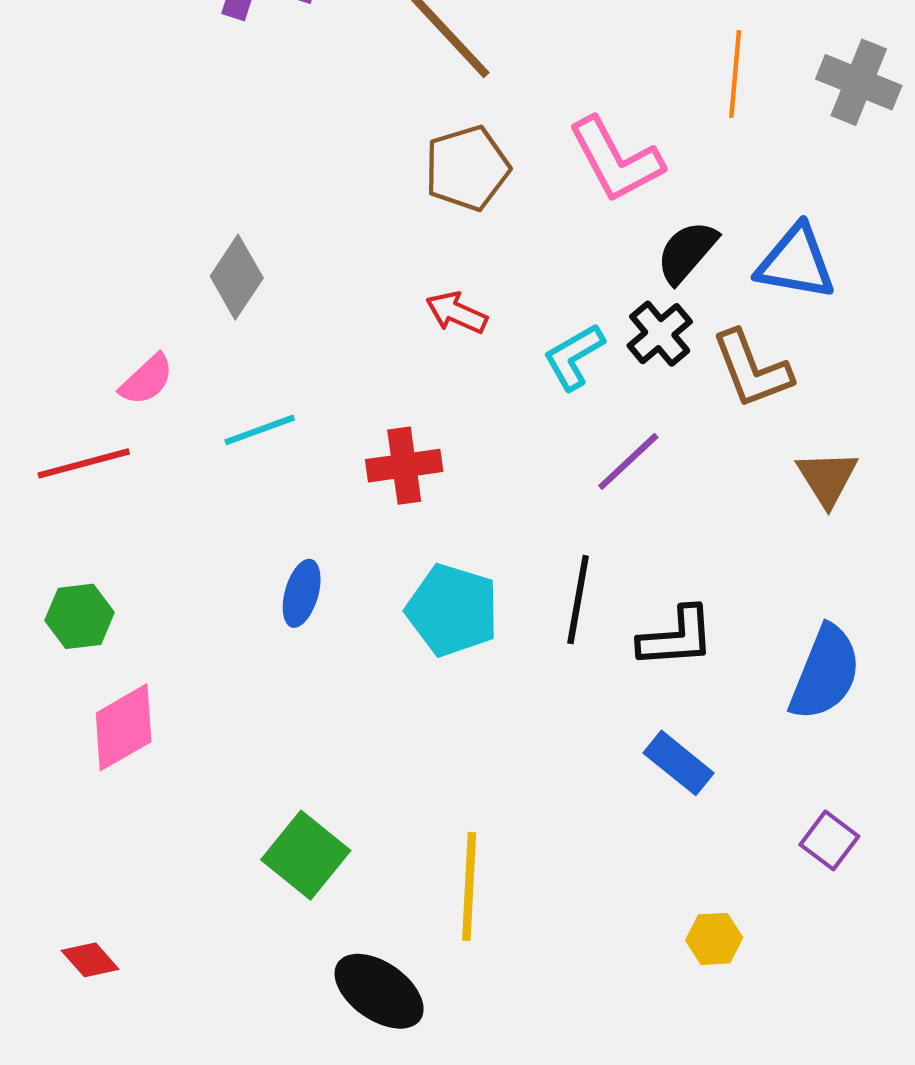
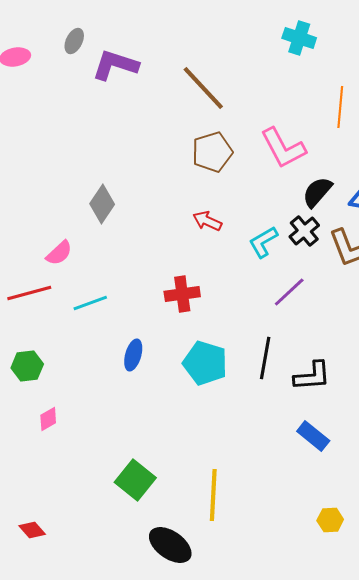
cyan line: (260, 430) -> (90, 303), moved
pink diamond: (124, 727) -> (48, 419), size x0.6

